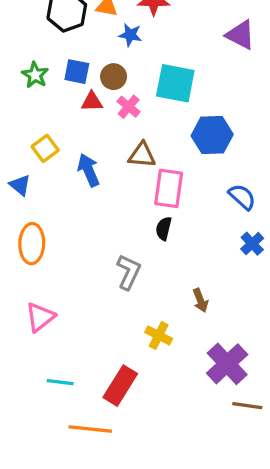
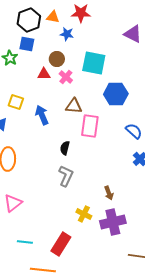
blue square: (77, 72) -> (27, 44), moved
yellow square: (45, 148) -> (16, 102), turned -35
black semicircle: (164, 229) -> (65, 148), moved
purple cross: (227, 364) -> (113, 222), moved, turned 30

